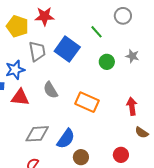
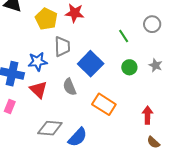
blue square: (67, 49) -> (91, 64), moved
red triangle: (20, 97) -> (38, 90), turned 30

